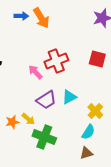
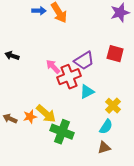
red cross: (56, 61) -> (69, 77), moved
purple trapezoid: (46, 100) -> (84, 61), moved
yellow arrow: (28, 119) -> (46, 114), size x1.5

